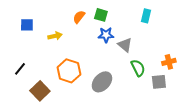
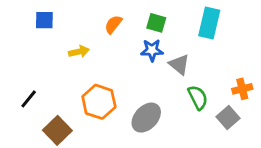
green square: (101, 15) -> (156, 23), moved
cyan rectangle: (146, 16) -> (209, 23), size x1.5
blue square: (27, 25) -> (44, 20), moved
gray square: (159, 82) -> (228, 118), turned -35

